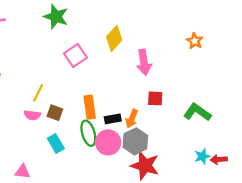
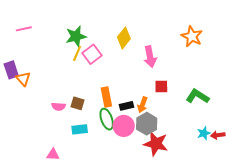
green star: (56, 17) -> (76, 36), moved, turned -30
orange star: (195, 41) -> (192, 36), size x1.5
yellow line: (38, 93) -> (77, 53), moved
cyan rectangle: (56, 144) -> (80, 129), turned -63

